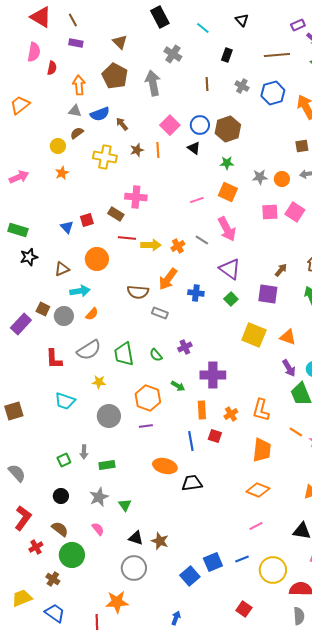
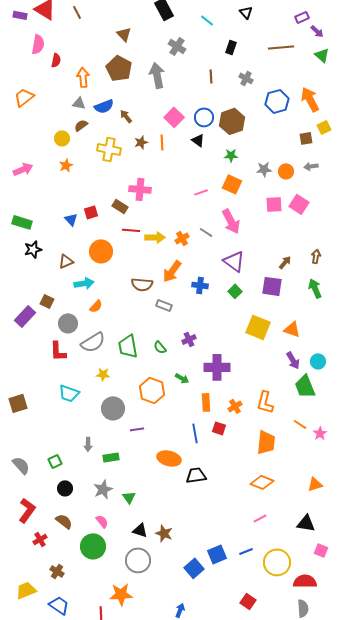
purple rectangle: (76, 43) -> (20, 15), moved
blue hexagon: (273, 93) -> (277, 101), moved
gray circle: (64, 316) -> (68, 323), moved
purple line: (146, 426) -> (137, 429), moved
green square: (64, 460) -> (55, 461), moved
green circle: (72, 555) -> (93, 546), moved

